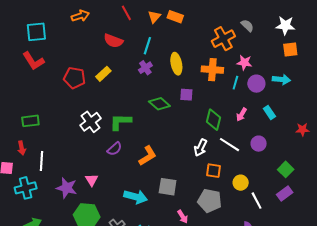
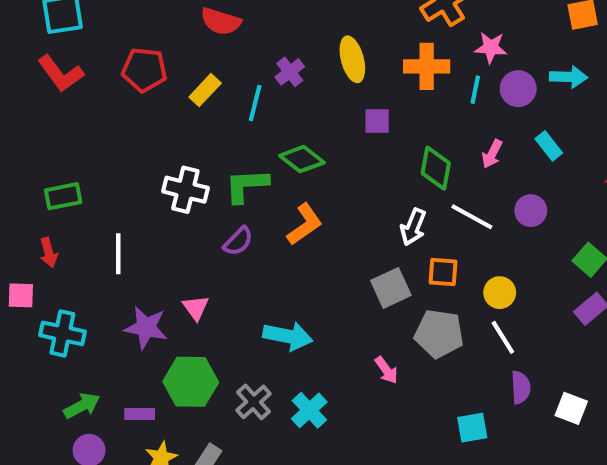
cyan line: (147, 46) -> (255, 103), moved
red pentagon: (74, 78) -> (144, 70), moved
green diamond: (159, 104) -> (302, 159), moved
white cross: (90, 122) -> (185, 190), turned -35
orange L-shape: (148, 156) -> (305, 224), moved
white line: (42, 161) -> (118, 254), moved
gray square: (168, 187) -> (391, 288), moved, turned -30
cyan cross: (26, 188) -> (62, 333), turned 30
white line: (257, 201) -> (503, 337), moved

